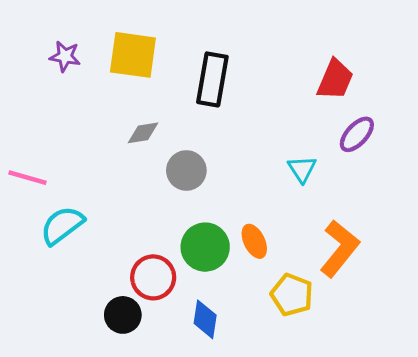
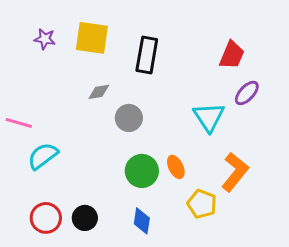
cyan triangle: (302, 169) -> (209, 117), size x1.6
red circle: (153, 277) -> (46, 218), moved

